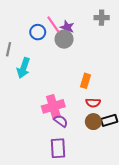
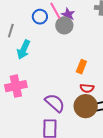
pink cross: (53, 106) -> (16, 86), moved
purple semicircle: (61, 121) -> (55, 103), size x1.5
brown circle: (93, 122) -> (86, 106), size x1.5

